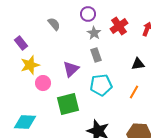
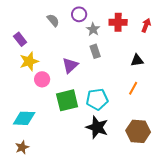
purple circle: (88, 14) -> (79, 14), moved
red cross: (119, 26) -> (118, 22), turned 36
cyan pentagon: (101, 85) -> (97, 99), moved

